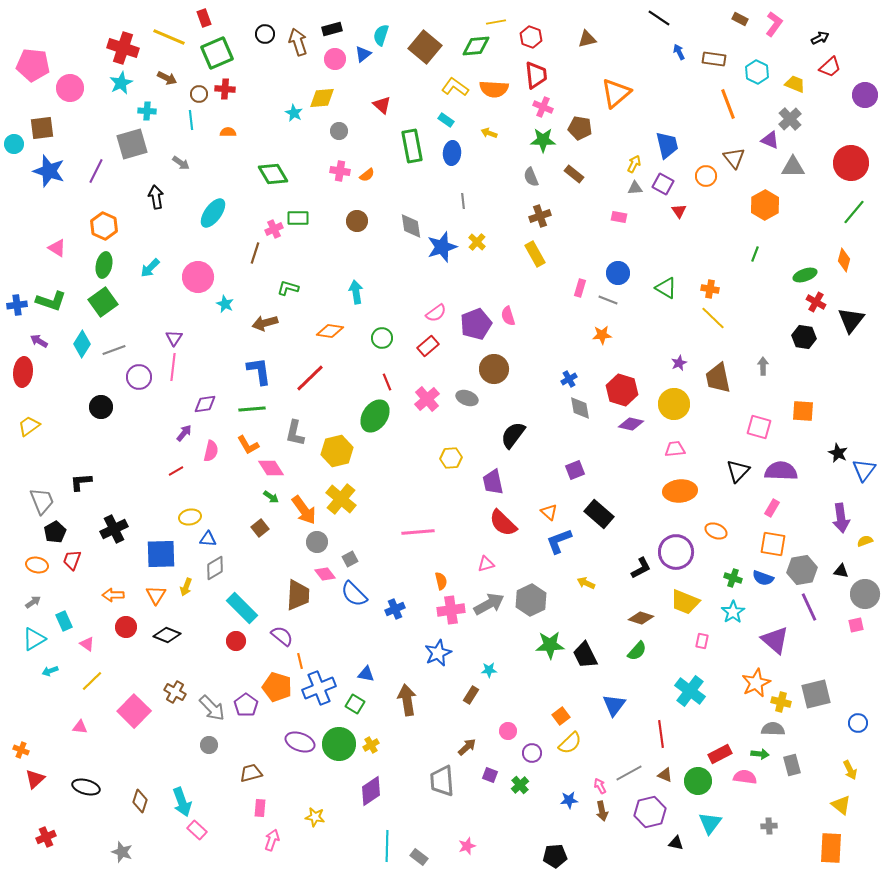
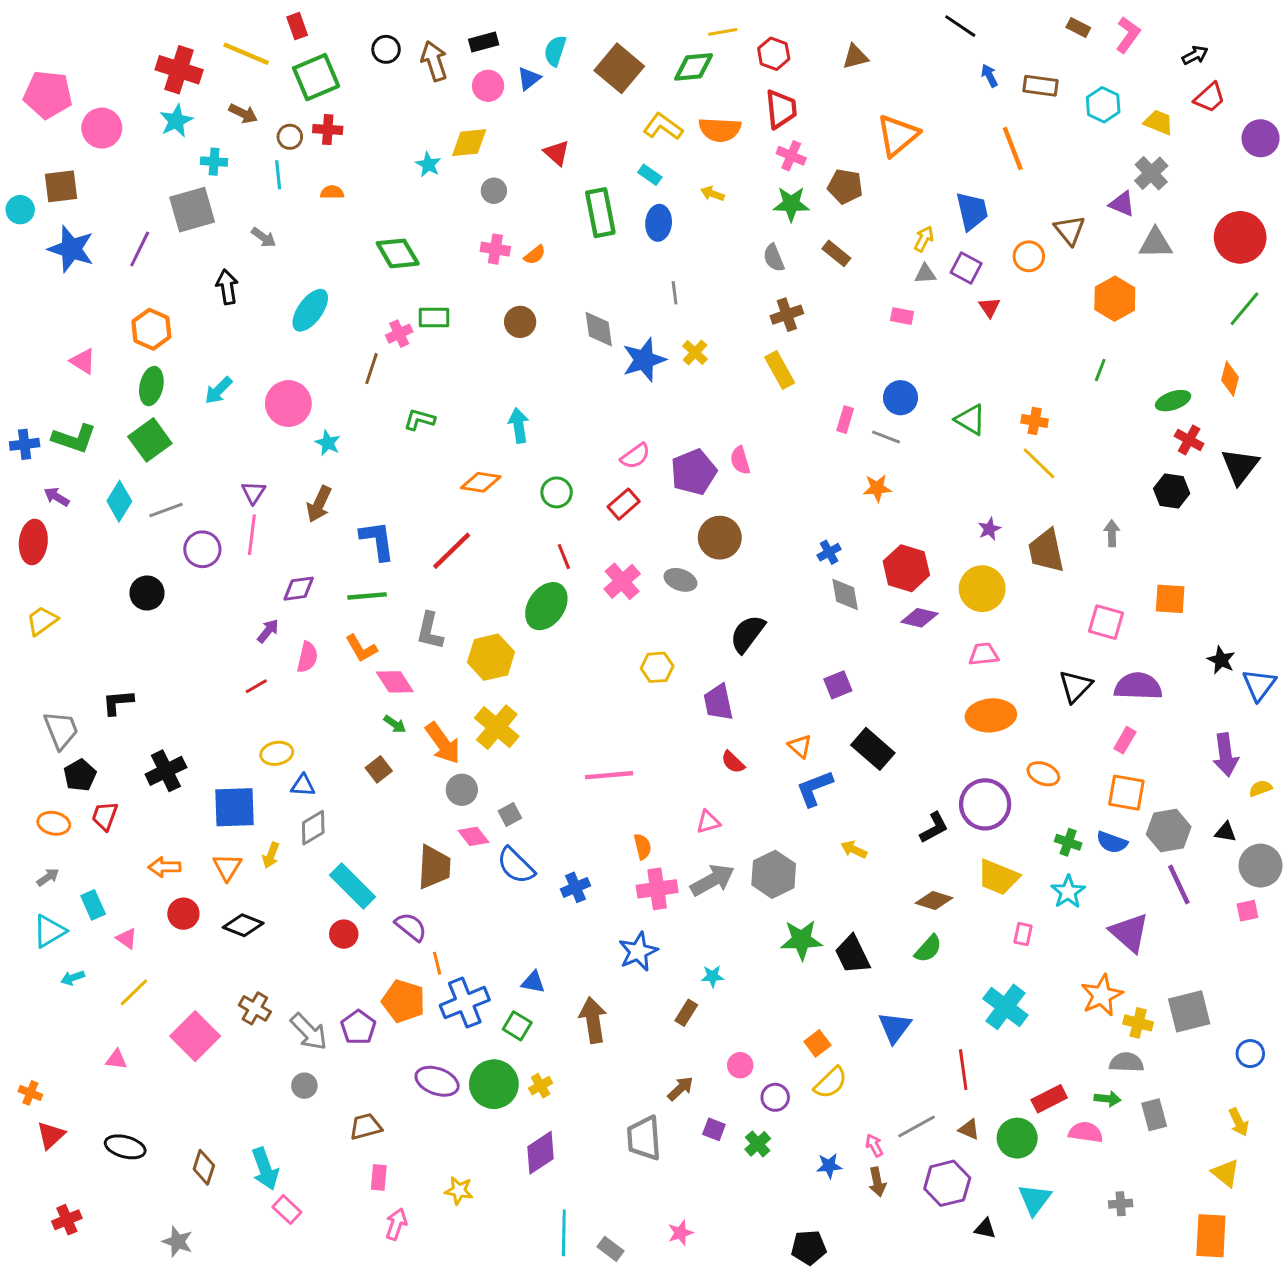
orange line: (728, 104) -> (1013, 148), moved
brown arrow: (265, 323) -> (319, 504), moved, turned -50
red semicircle: (503, 523) -> (733, 762), size x0.6

